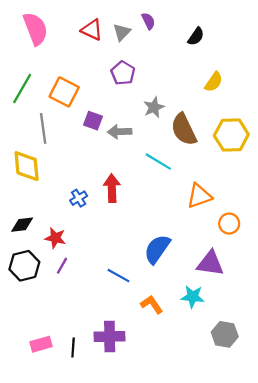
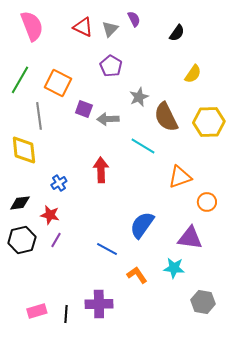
blue cross: (79, 198) -> (59, 183), moved

